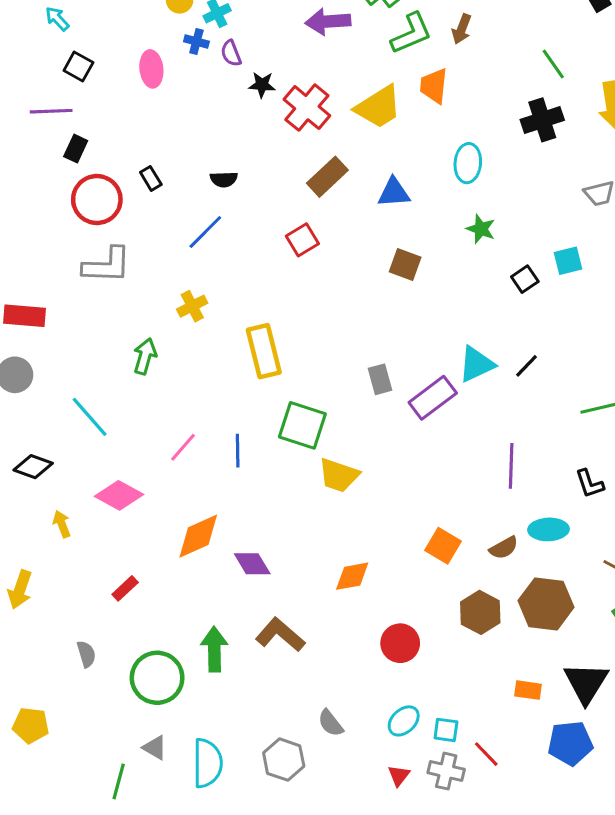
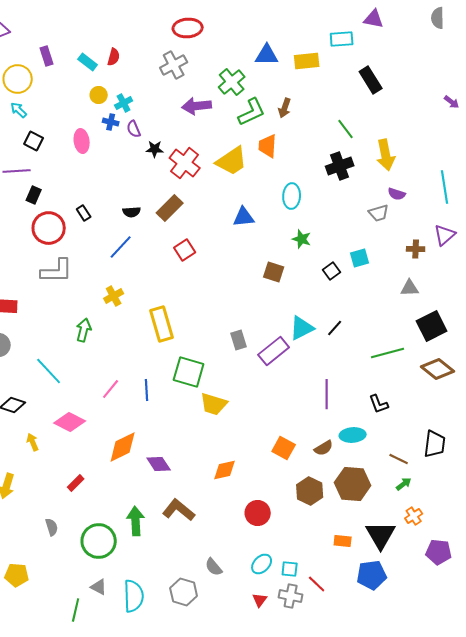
brown rectangle: (327, 177) -> (170, 208), moved
brown square: (405, 264) -> (274, 272), moved

